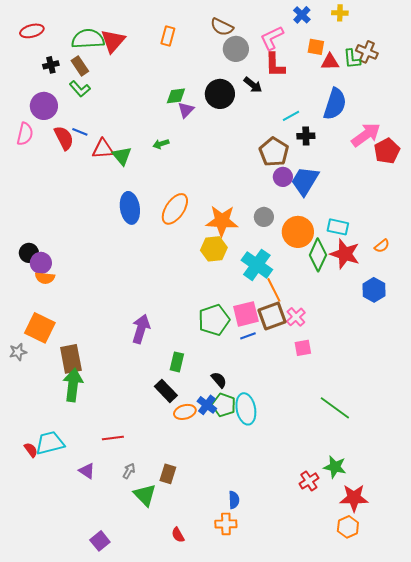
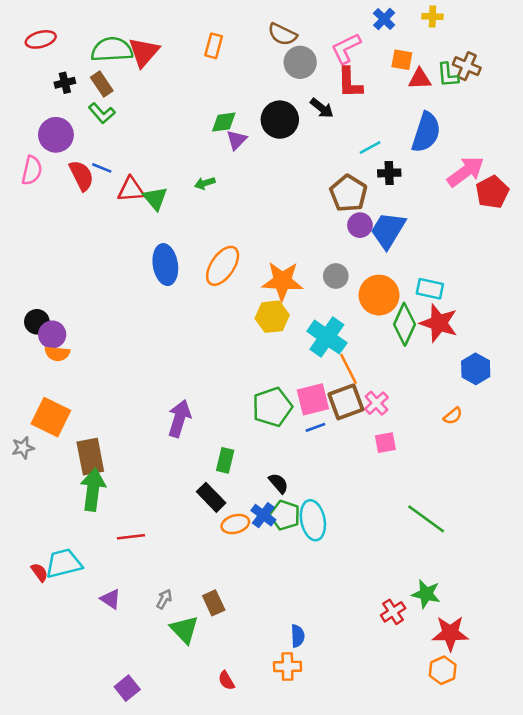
orange semicircle: (382, 246) -> (453, 416), moved
red line: (113, 438) -> (131, 537), moved
brown rectangle: (168, 474) -> (214, 603), turned -42

